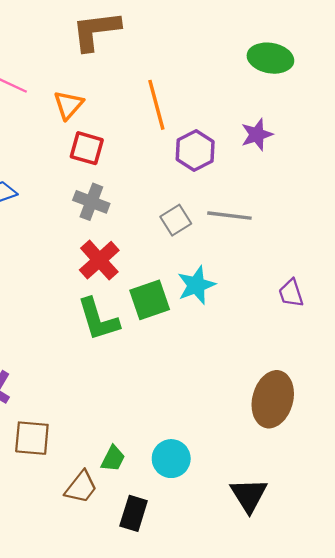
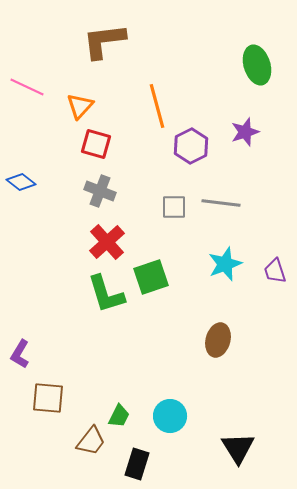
green ellipse: (270, 58) -> (257, 65), turned 63
gray square: (176, 220) -> (174, 207), turned 32
cyan star: (196, 285) -> (225, 264), moved
brown ellipse: (273, 399) -> (218, 340), moved, size x0.7

